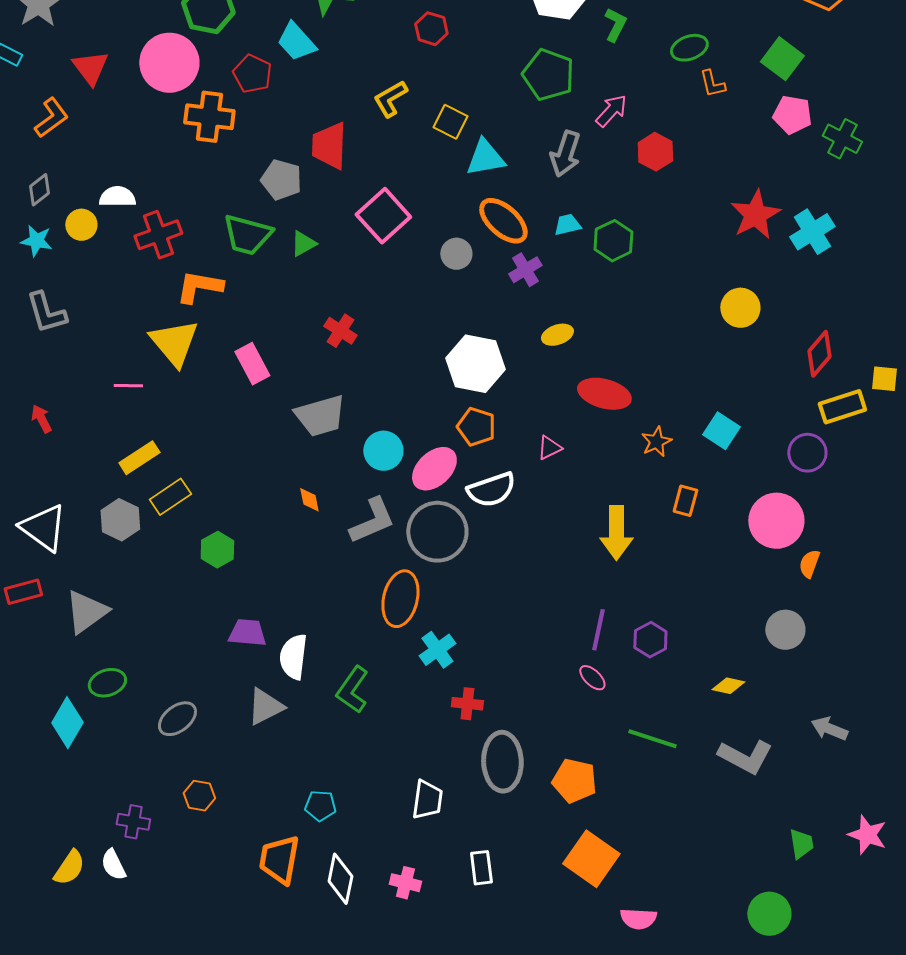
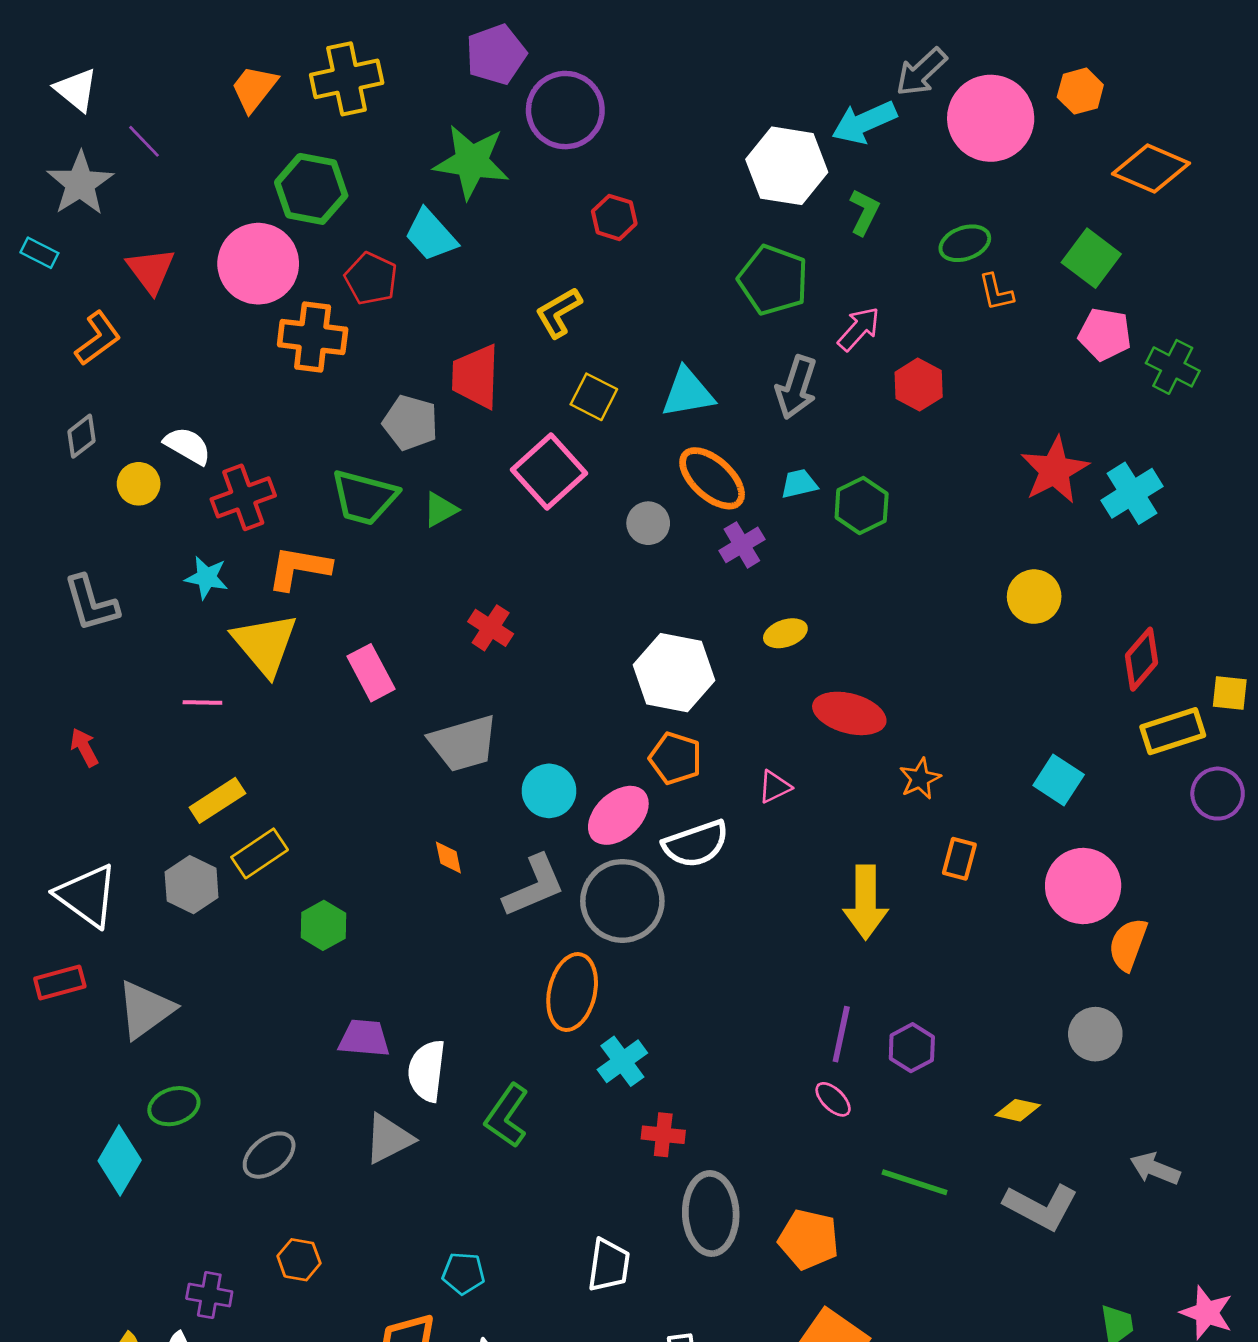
yellow square: (450, 122) -> (594, 397), moved
white semicircle: (117, 197) -> (188, 446), turned 30
cyan star: (36, 241) -> (207, 578), moved
cyan square: (721, 431) -> (1059, 780), moved
purple circle: (807, 453) -> (1218, 794), moved
orange semicircle: (809, 564) -> (1128, 944), size x1.4

